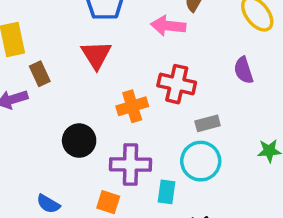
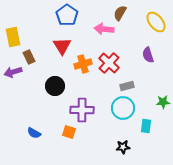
red cross: (177, 84) -> (109, 63), turned 30
orange cross: (132, 106) -> (83, 64), moved
black circle: (79, 141) -> (55, 86), moved
cyan rectangle: (166, 192) -> (146, 126), moved

